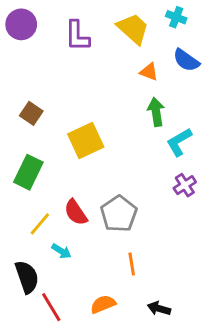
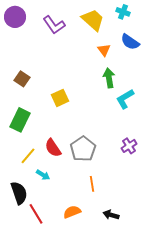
purple L-shape: (77, 36) -> (54, 25), turned -35
orange triangle: (149, 72) -> (104, 50), turned 32
yellow square: (86, 141) -> (60, 98), size x0.7
purple cross: (185, 185) -> (129, 146), moved

